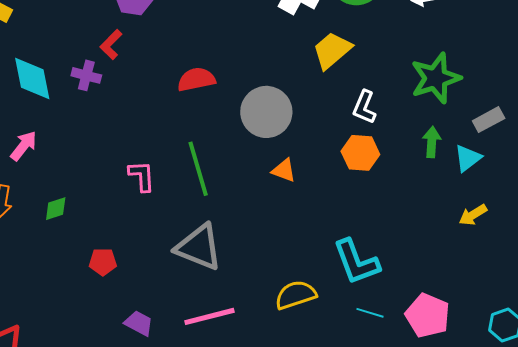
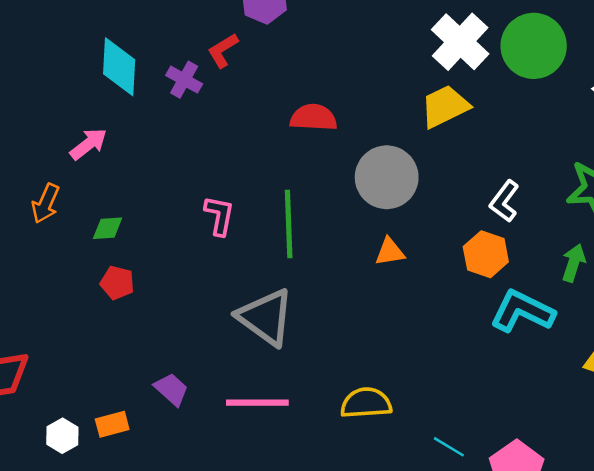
yellow trapezoid: (332, 50) -> (445, 106), moved
orange triangle: (284, 170) -> (390, 252), turned -44
red pentagon: (103, 262) -> (117, 283), moved
cyan L-shape: (356, 262) -> (522, 311), moved, turned 122

